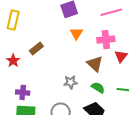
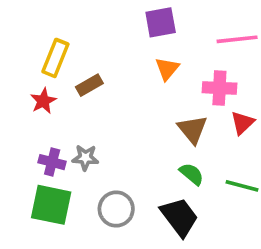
yellow rectangle: (13, 20) -> (55, 58), moved
gray star: (71, 82) -> (85, 158), moved

